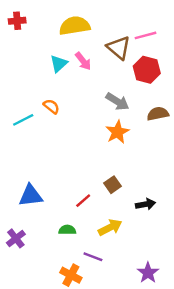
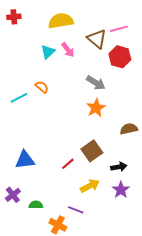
brown semicircle: (158, 114) -> (129, 129), moved
brown square: (113, 185) -> (92, 151), size x1.5
green semicircle: (67, 230) -> (36, 205), moved
purple star: (148, 273) -> (121, 190), moved

